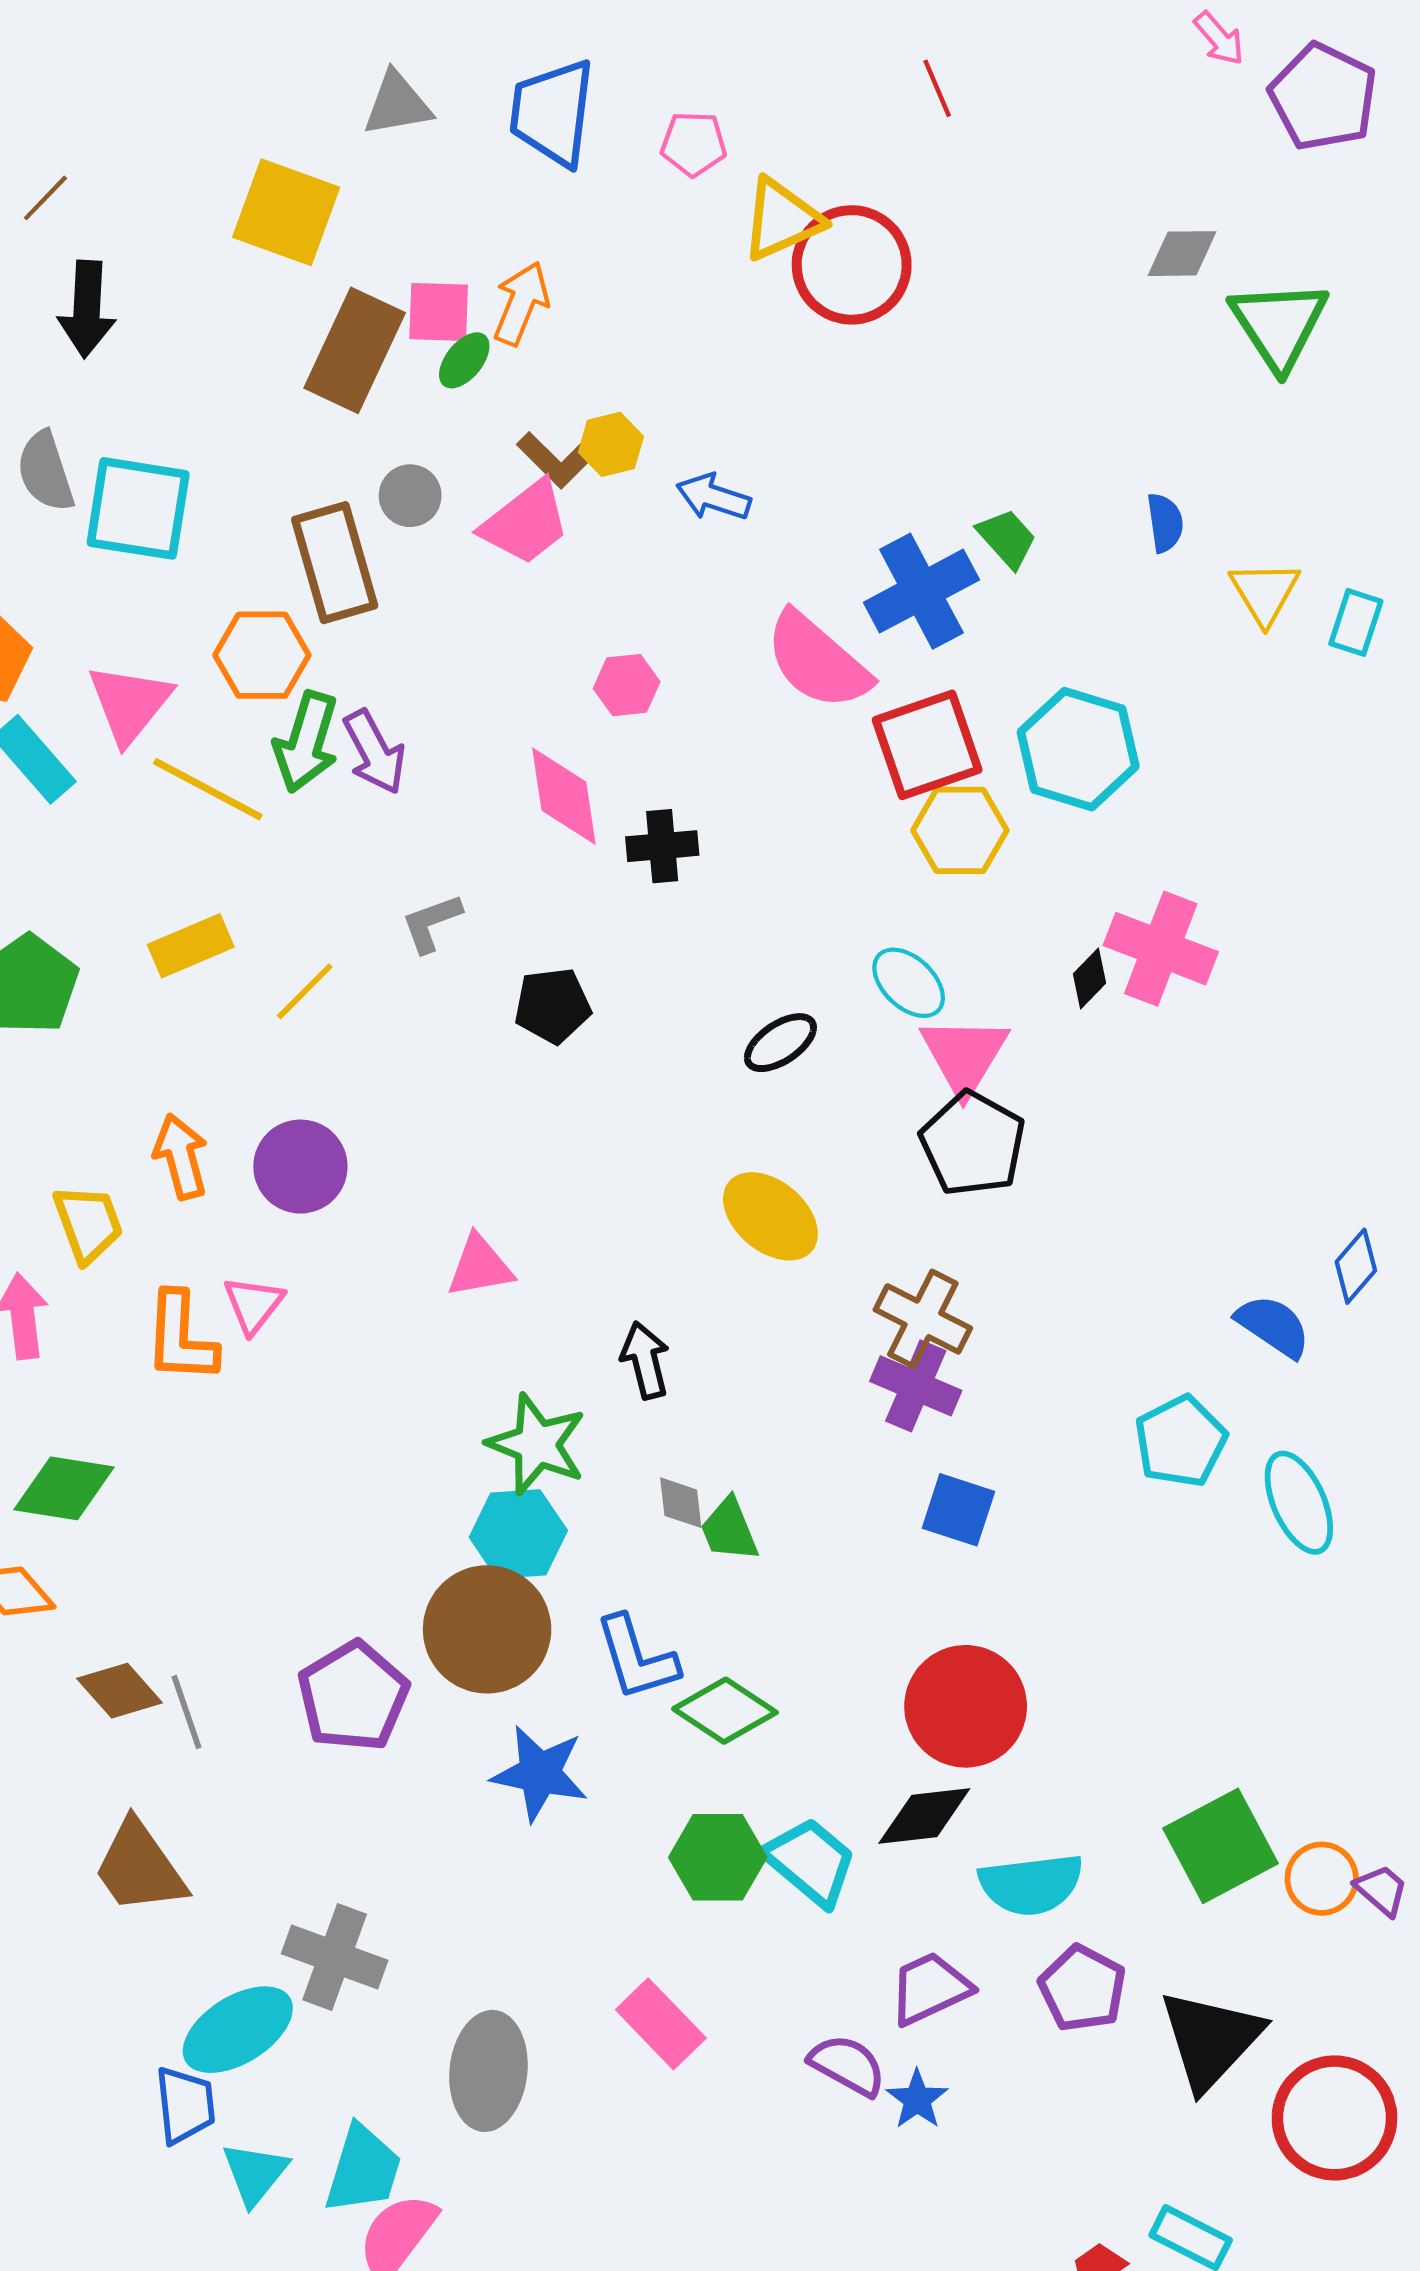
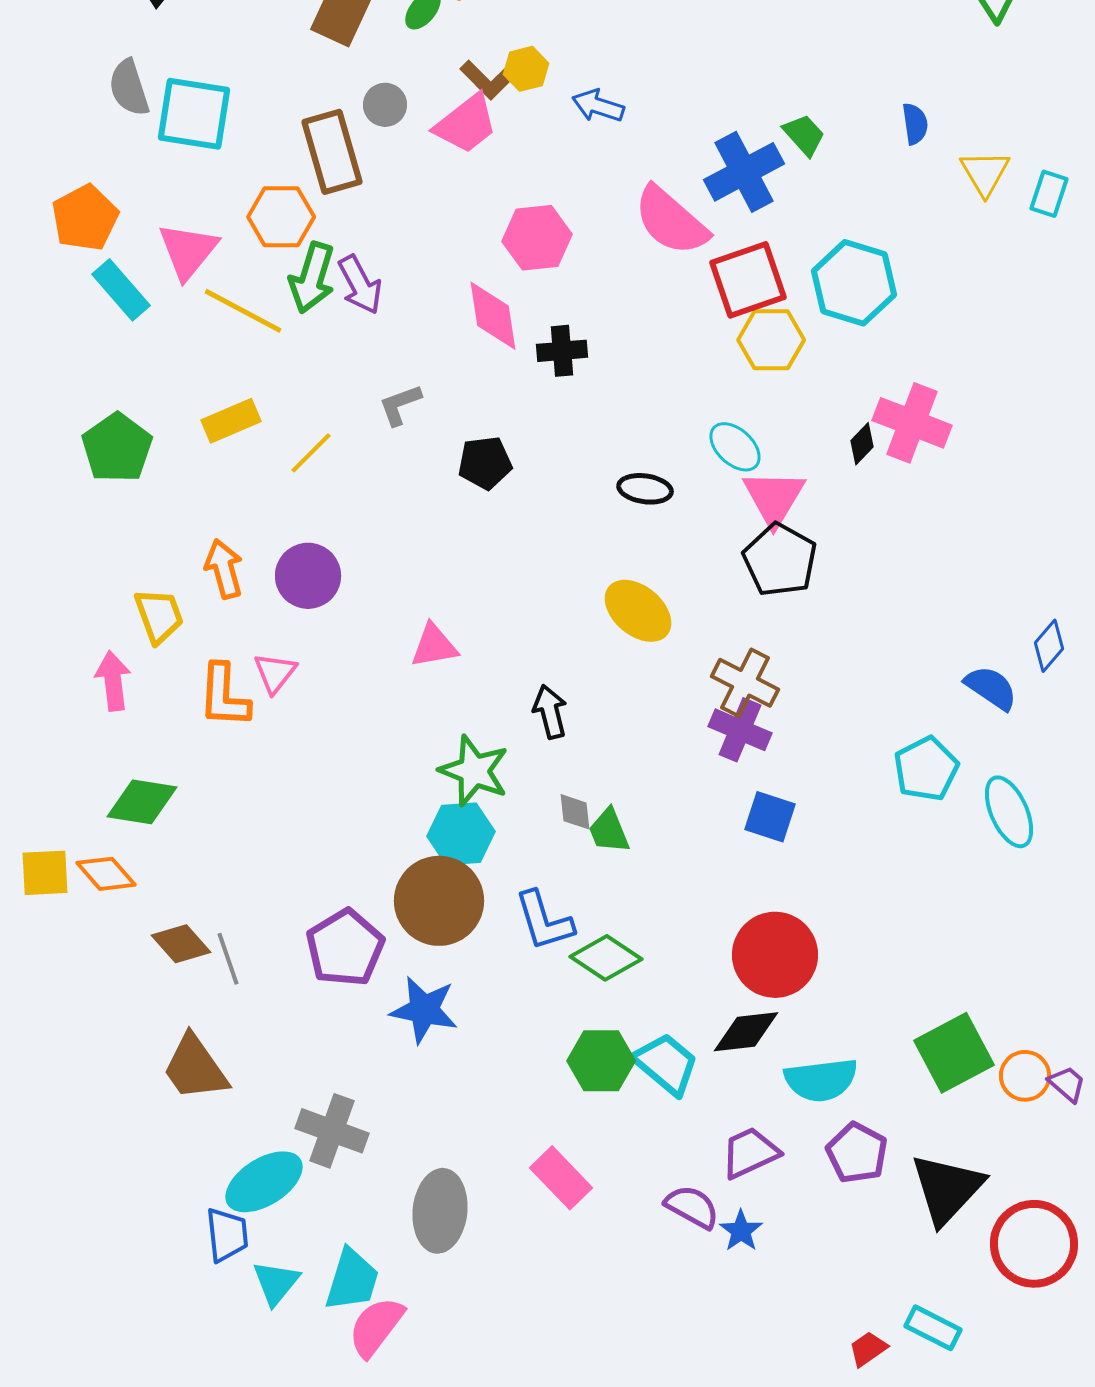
pink hexagon: (627, 685) -> (537, 238), size x1.5
black ellipse: (780, 1043) -> (645, 489), turned 42
blue star: (540, 1773) -> (424, 1010), moved

